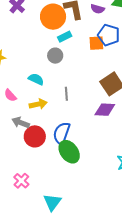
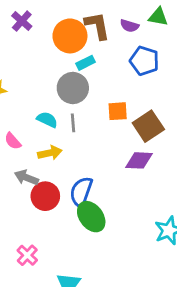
orange square: (96, 43) -> (118, 111), moved
gray circle: (55, 56) -> (73, 88), size x1.5
gray line: (66, 94) -> (73, 123), moved

